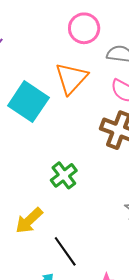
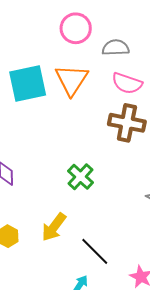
cyan square: (28, 102) -> (28, 83), moved, turned -36

